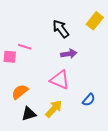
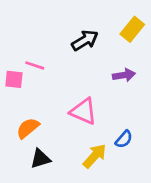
black arrow: (61, 29) -> (85, 40), turned 96
purple arrow: (69, 54) -> (124, 75), moved
yellow arrow: (54, 109) -> (95, 156), moved

